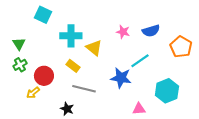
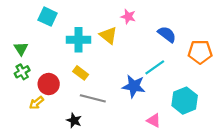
blue semicircle: (151, 31) -> (167, 34), turned -126
pink star: (123, 32) -> (128, 17), moved
orange pentagon: (181, 47) -> (200, 52), turned -30
yellow triangle: (94, 48) -> (108, 35), moved
pink triangle: (139, 109) -> (154, 120), turned 32

